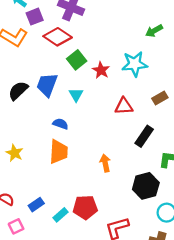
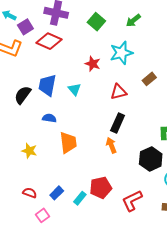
green square: (77, 60) -> (96, 22), moved
blue semicircle: (60, 124) -> (49, 118), moved
black rectangle: (144, 136) -> (118, 123), moved

